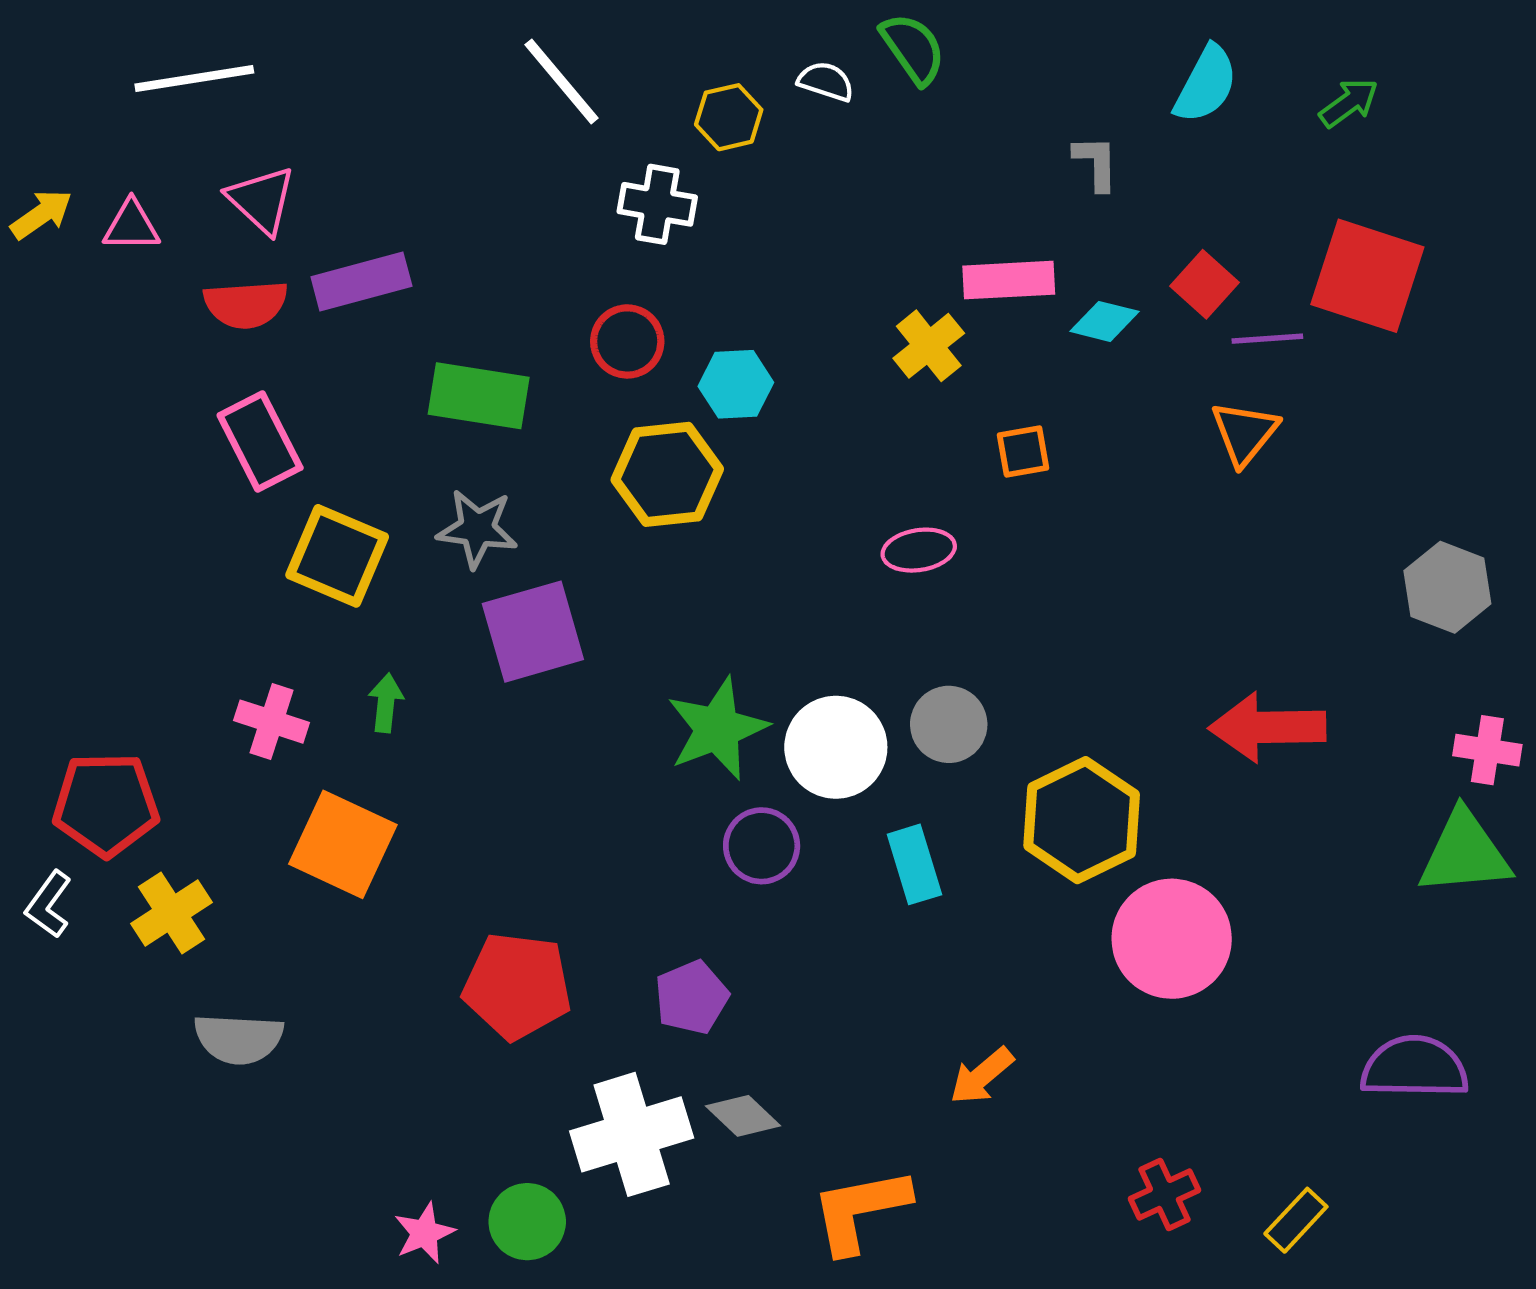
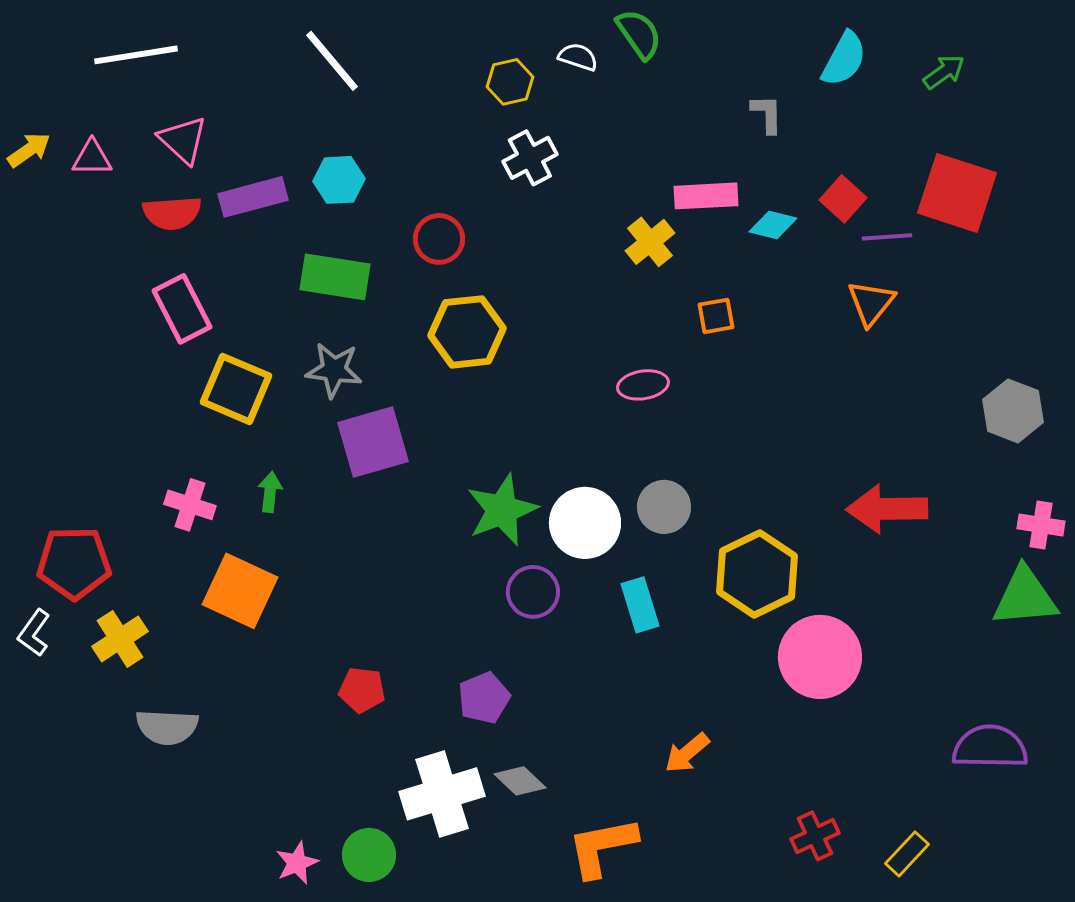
white line: (562, 81) -> (332, 61), moved
white cross: (657, 204) -> (530, 158), moved, turned -38
cyan hexagon: (736, 384) -> (339, 180), moved
red pentagon: (517, 986) -> (362, 690), size x0.6

